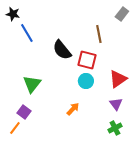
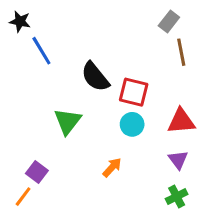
gray rectangle: (122, 14) -> (169, 21), moved
brown line: (99, 34) -> (181, 52), moved
red triangle: (118, 79) -> (181, 121), turned 30
green triangle: (32, 84) -> (68, 121), moved

